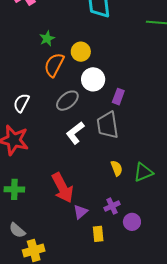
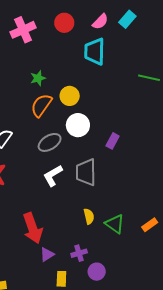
purple rectangle: (118, 97) -> (113, 141), moved
green triangle: (143, 172) -> (115, 224), turned 50

